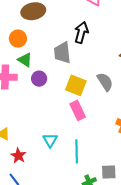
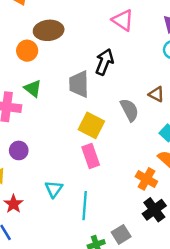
orange circle: (18, 39) -> (27, 51), moved
purple circle: (39, 79) -> (19, 150), moved
gray semicircle: (105, 82) -> (129, 110), moved
gray square: (109, 172) -> (121, 234), turned -35

